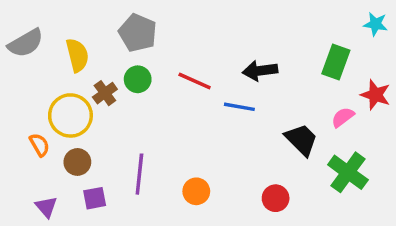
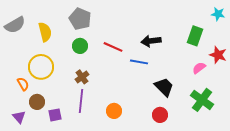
brown cross: (105, 93) -> (82, 77), moved
black trapezoid: (301, 140) -> (164, 87), moved
brown circle: (77, 162) -> (37, 102), moved
purple triangle: (46, 207) -> (19, 117), moved

